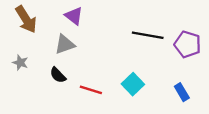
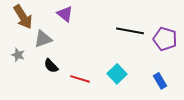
gray triangle: (65, 44) -> (43, 39), moved

